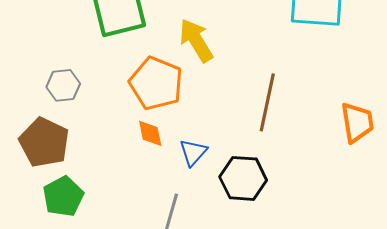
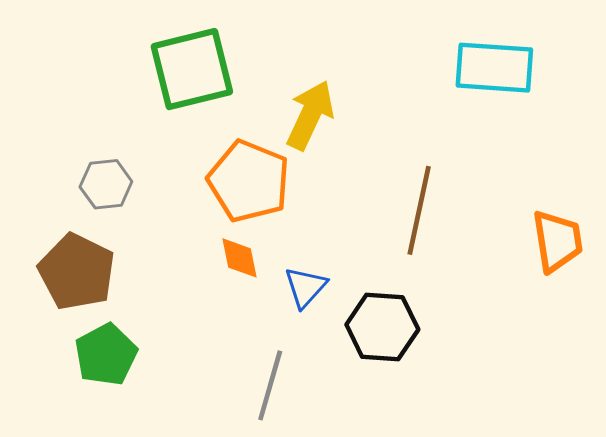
yellow arrow: (196, 40) -> (310, 115), turned 57

